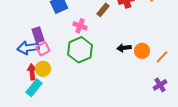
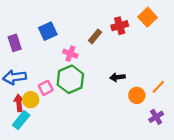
purple rectangle: (38, 35) -> (15, 43), moved
pink square: (43, 49) -> (46, 88), moved
orange circle: (142, 51) -> (137, 95), moved

